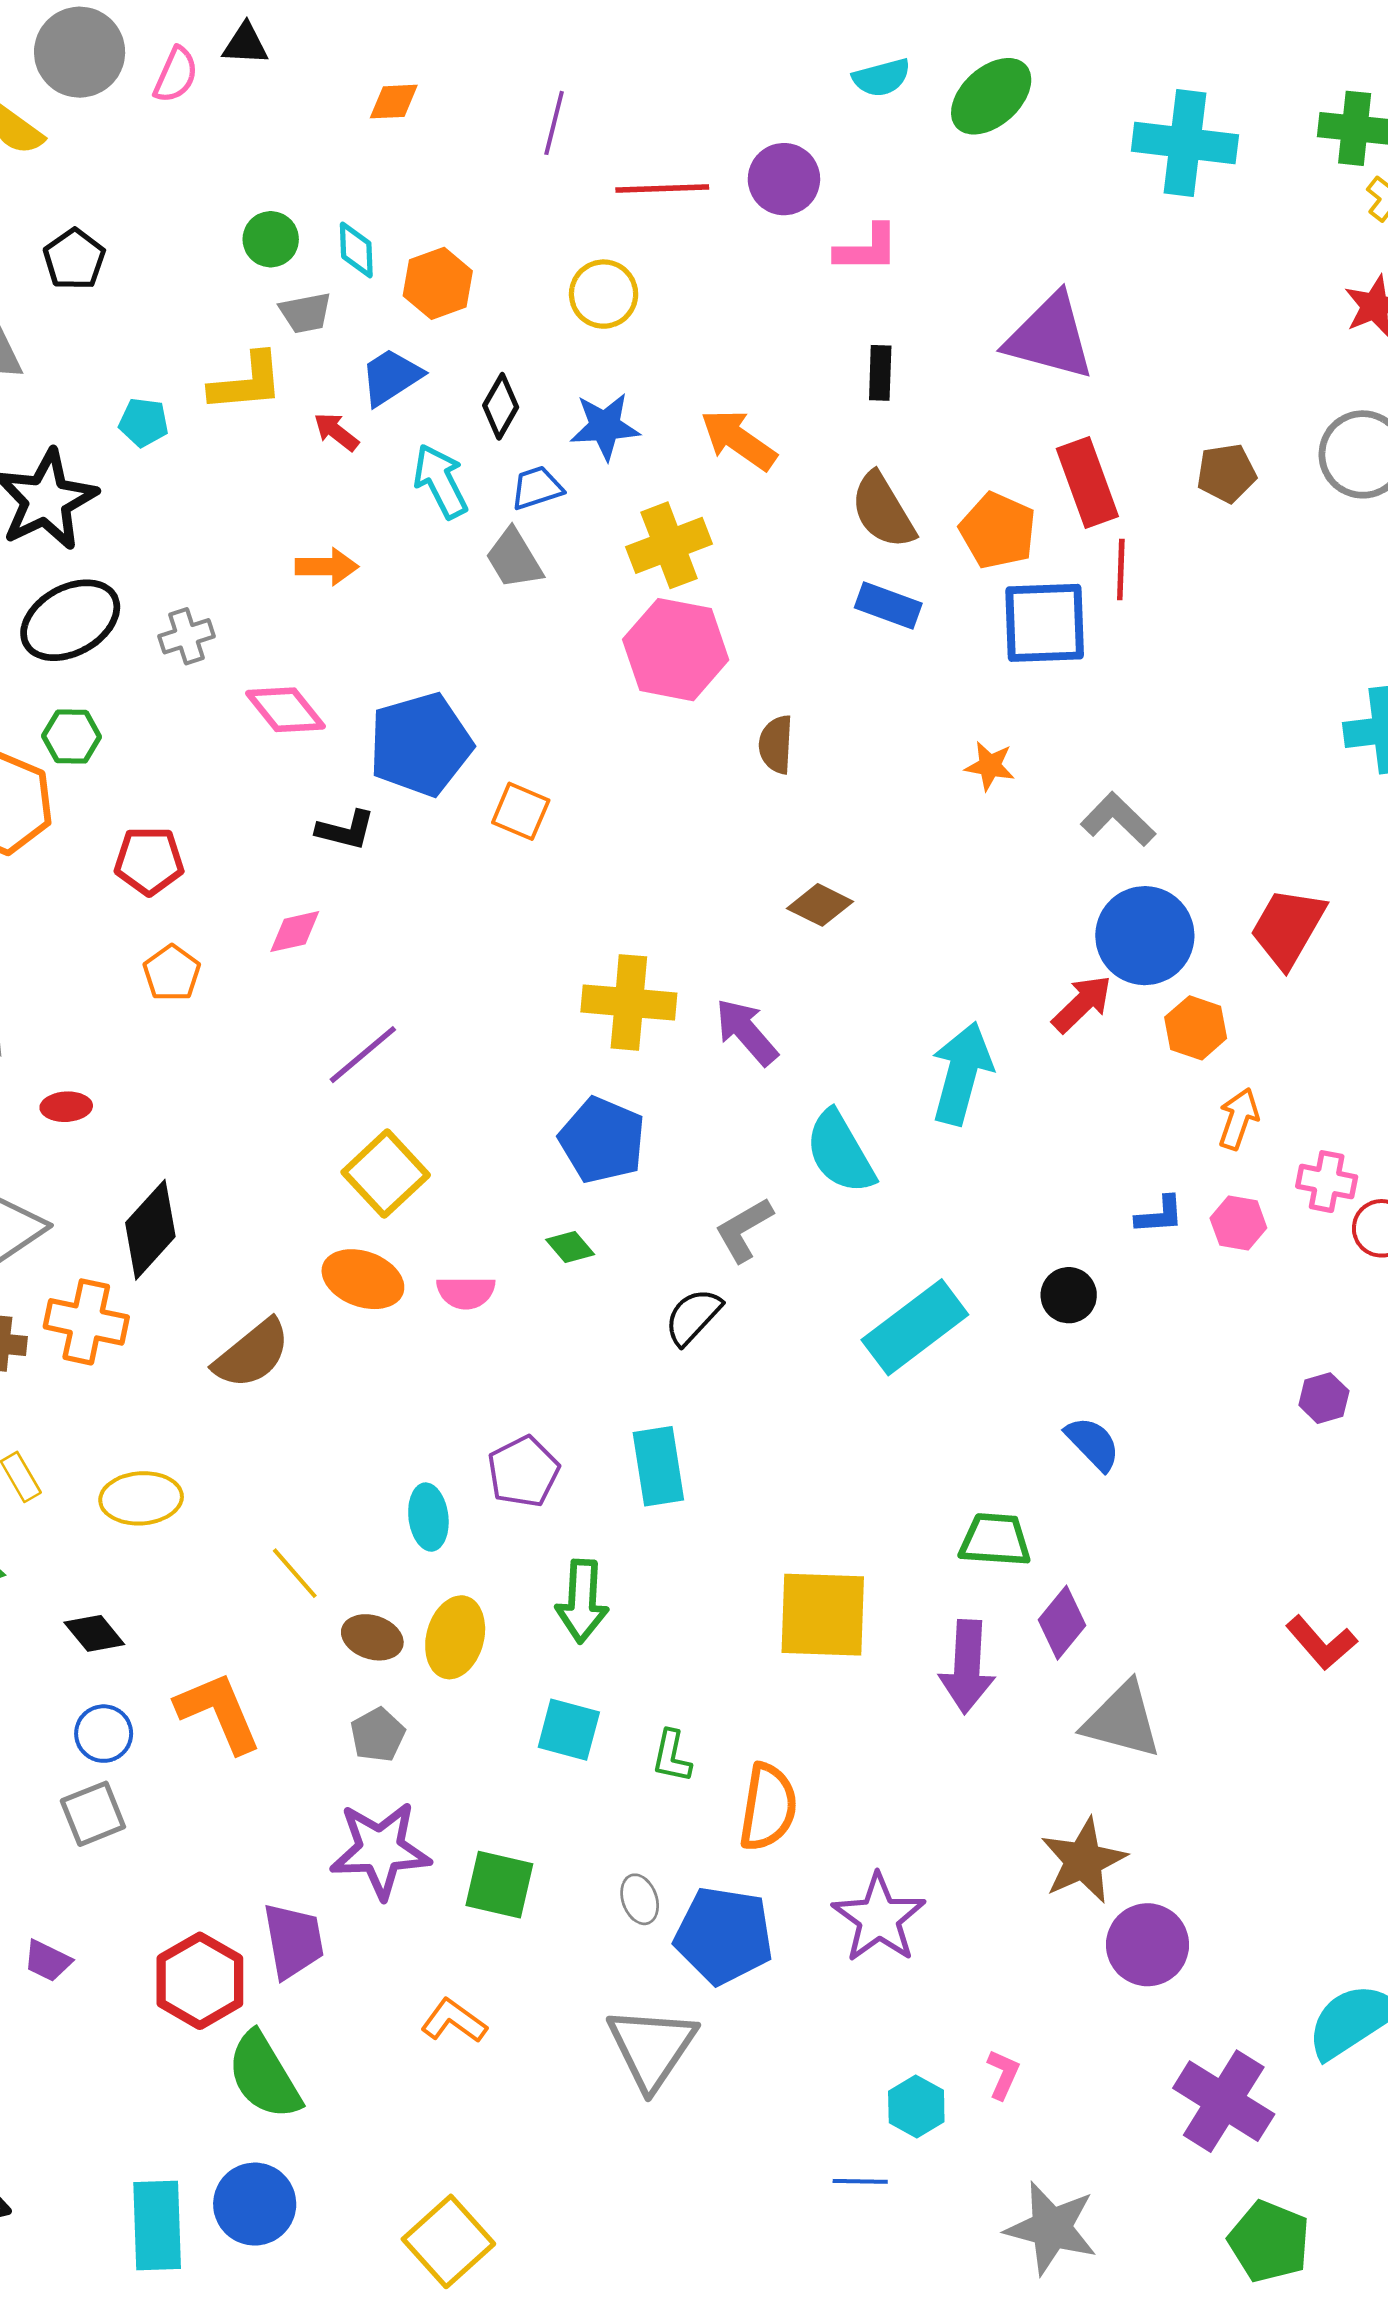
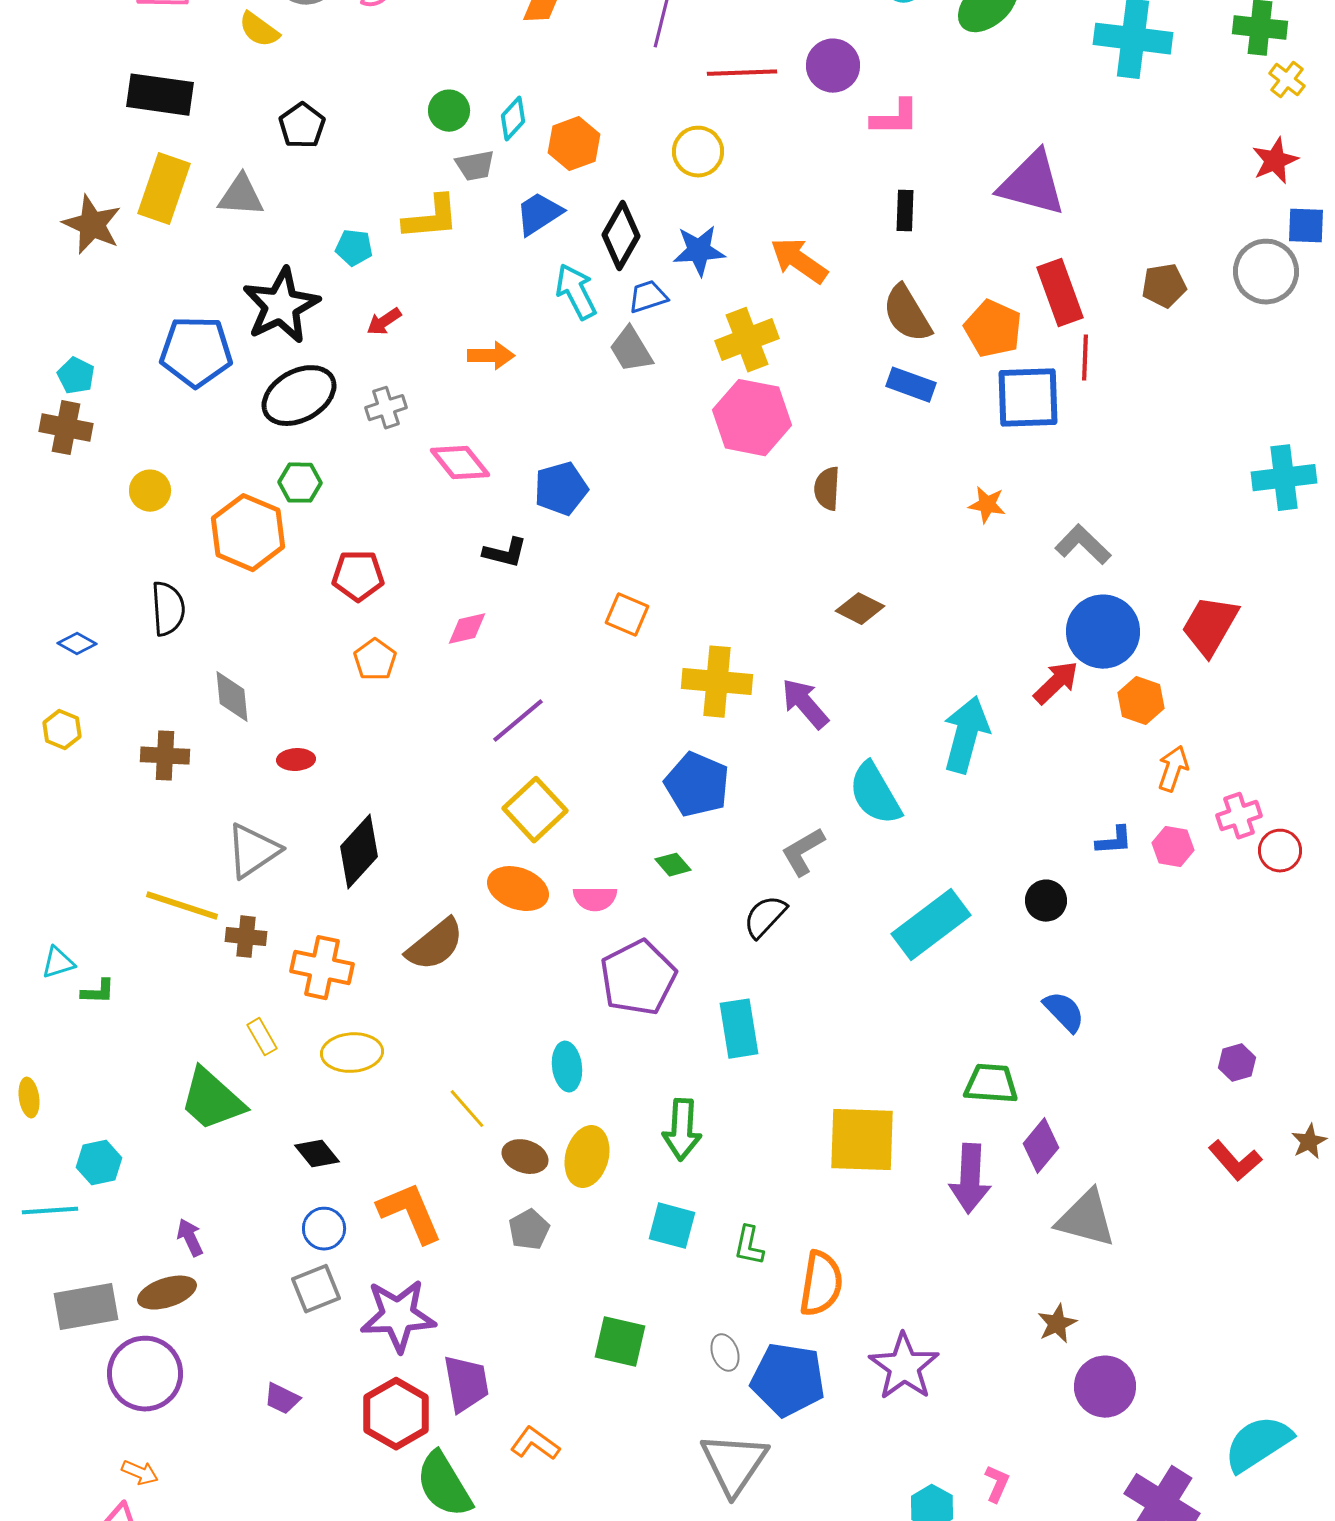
cyan diamond: (356, 250) -> (513, 119), turned 45
black diamond: (501, 406) -> (621, 236), size x1.4
red arrow: (336, 432) -> (384, 322), moved, turned -72
blue pentagon: (420, 744) -> (561, 489), size x0.7
orange square: (521, 811) -> (627, 615), moved
pink cross: (1327, 1182) -> (1239, 816), turned -30
orange cross: (86, 1322) -> (322, 968), moved
purple hexagon: (1324, 1398) -> (1237, 1063), moved
purple pentagon: (523, 1472) -> (638, 978), moved, size x1.4
purple star: (380, 1850) -> (398, 1316), moved
brown star: (1083, 1861) -> (1057, 1324), size x0.6
orange L-shape: (454, 2021) -> (535, 1444), moved

